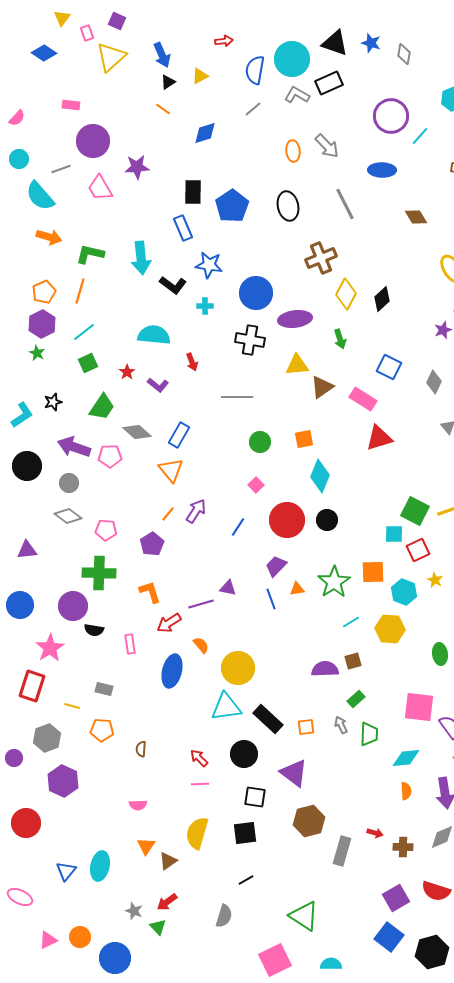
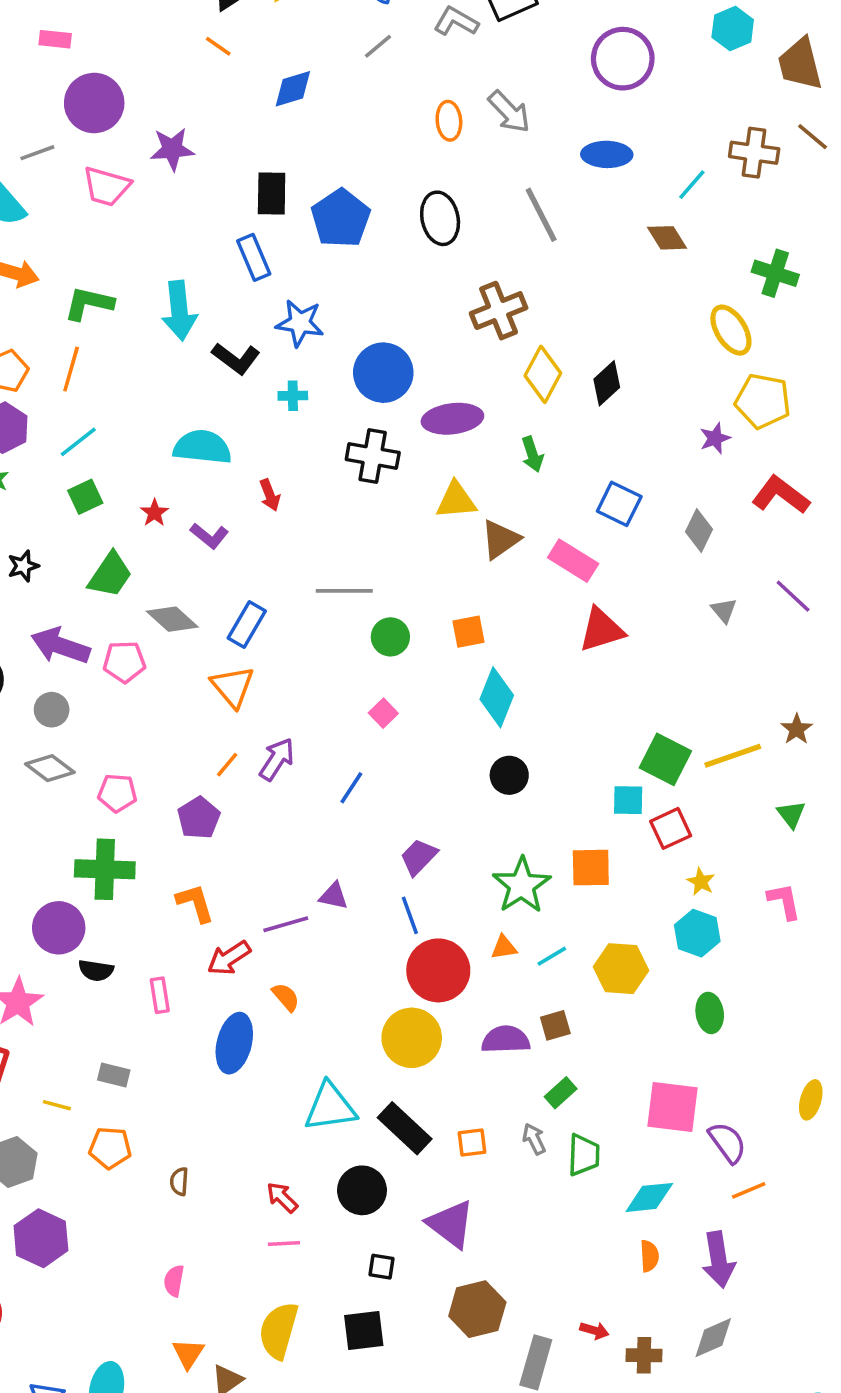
cyan line: (420, 136) -> (692, 185), moved
pink trapezoid: (100, 188) -> (107, 186), turned -44
gray line: (237, 397) -> (344, 591), moved
red circle: (287, 520) -> (438, 970), moved
orange triangle: (297, 589) -> (504, 947), moved
cyan hexagon: (404, 592) -> (697, 933), moved
yellow circle: (238, 668) -> (412, 1038), moved
black square: (255, 797) -> (382, 1267), size x0.7
pink semicircle: (138, 805) -> (174, 1281), turned 102

